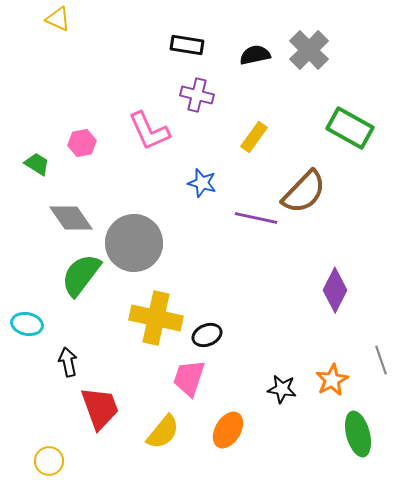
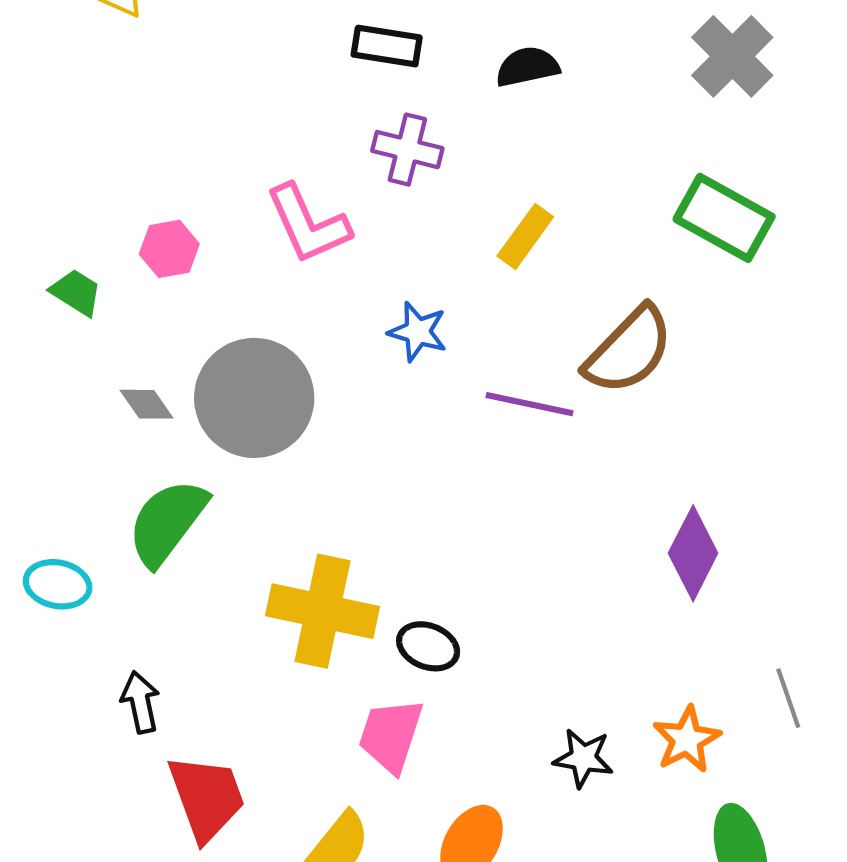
gray cross: (309, 50) -> (732, 56), moved
gray diamond: (71, 218) -> (147, 404), size x0.6
gray circle: (134, 243) -> (254, 398), moved
cyan ellipse: (27, 324) -> (58, 584), moved
black ellipse: (207, 335) -> (428, 646), turned 44

